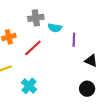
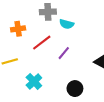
purple line: (74, 40) -> (64, 53), moved, turned 32
black circle: (87, 89) -> (75, 89), moved

